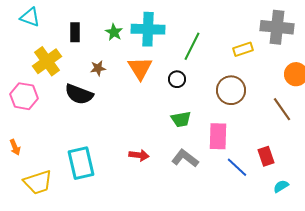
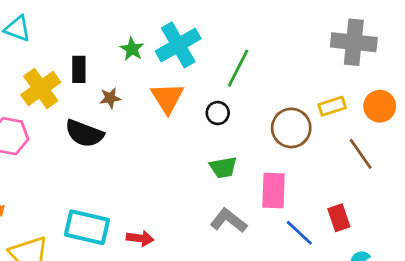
cyan cross: (148, 29) -> (178, 45), turned -32
black rectangle: (75, 32) -> (79, 69), moved
yellow rectangle: (243, 49) -> (332, 106), moved
red arrow: (139, 155) -> (140, 238), moved
cyan rectangle: (81, 163) -> (87, 227), turned -64

